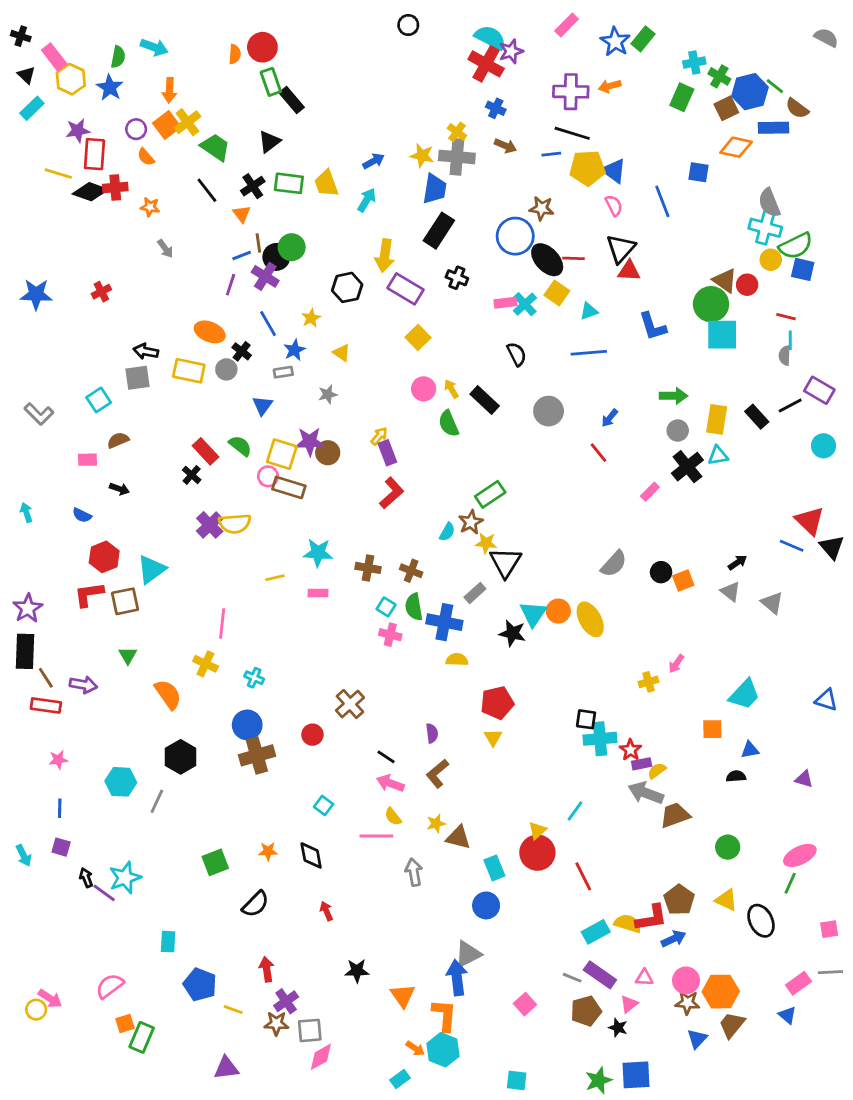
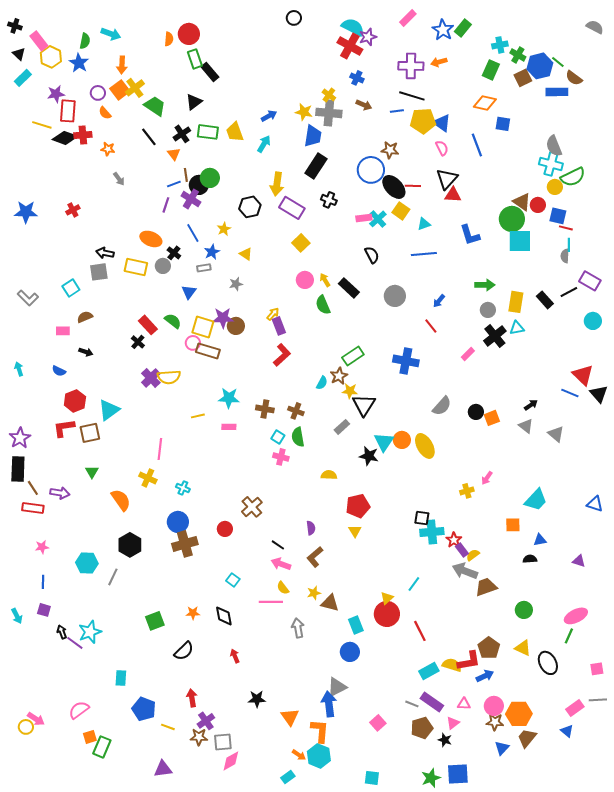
orange diamond: (736, 147) -> (485, 103), moved
blue square: (803, 269) -> (558, 216), moved
blue cross: (444, 622) -> (406, 361), moved
purple rectangle: (642, 764) -> (462, 550), turned 64

